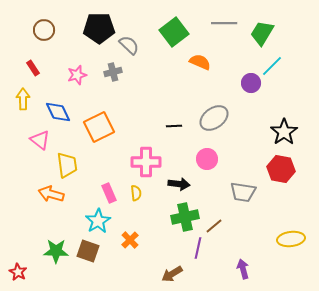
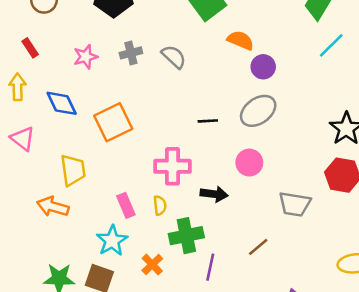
gray semicircle: (129, 45) -> (174, 57), moved
purple circle: (251, 83) -> (263, 67), moved
pink triangle: (40, 140) -> (23, 139), moved
green cross: (185, 217) -> (186, 236), moved
purple line: (198, 248) -> (210, 267), moved

